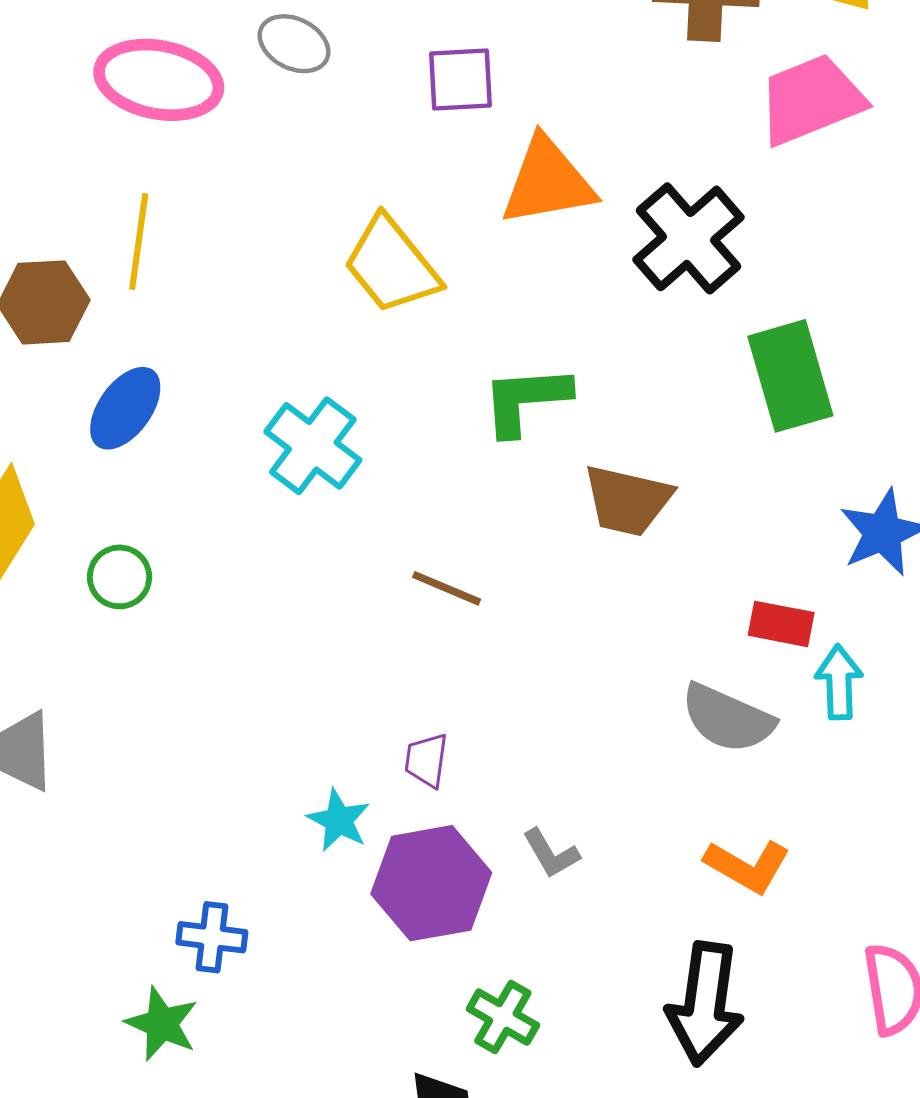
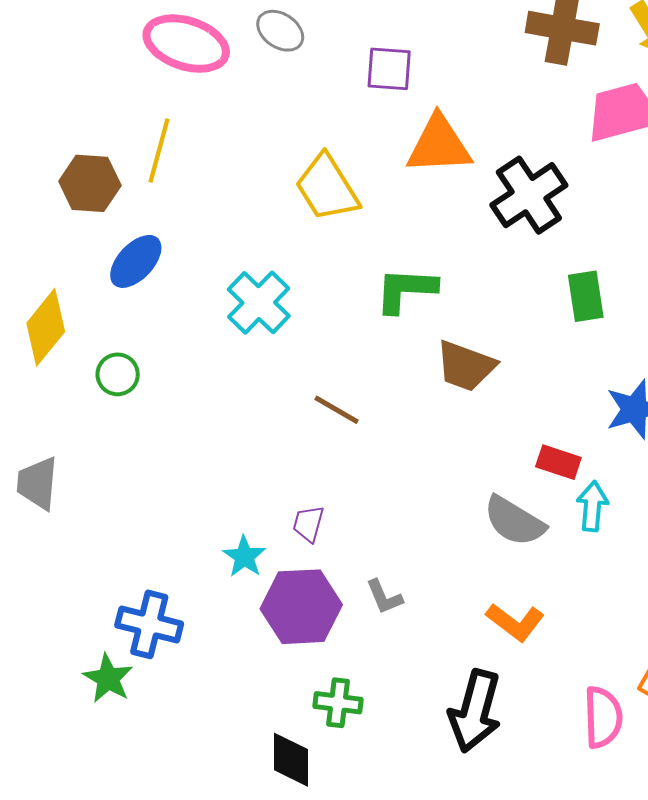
green rectangle: (790, 376) -> (586, 296), size x0.7
blue cross: (212, 937) -> (149, 624), size x1.4
green cross: (503, 1017) -> (338, 703), turned -30

